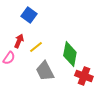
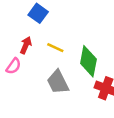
yellow line: (36, 47) -> (55, 48), moved, turned 64

